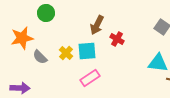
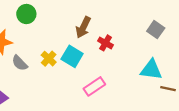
cyan square: (87, 51) -> (72, 56), turned 36
pink rectangle: (90, 78) -> (94, 86), moved

